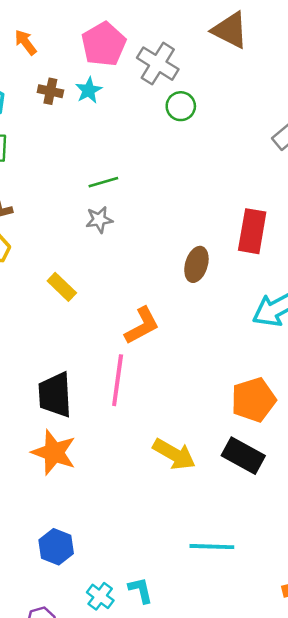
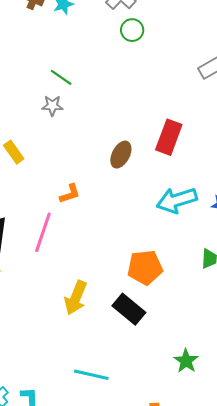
green line: (103, 182) -> (61, 77), turned 40
orange L-shape: (142, 326) -> (70, 194), size x0.7
yellow arrow: (174, 454) -> (76, 298), turned 72

